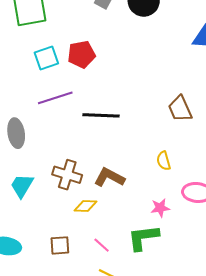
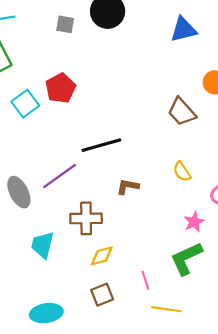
purple line: (55, 98) -> (60, 176), moved
brown L-shape: (109, 177) -> (128, 187), moved, size x0.7
yellow diamond: (85, 206) -> (102, 256), moved
pink line: (102, 245) -> (145, 280), turned 48

